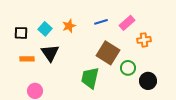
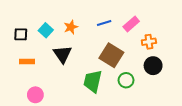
black triangle: (50, 53) -> (62, 54), moved
green circle: (128, 68) -> (126, 80), moved
black circle: (148, 81) -> (153, 66), moved

